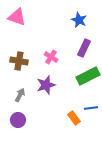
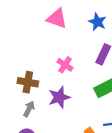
pink triangle: (17, 17) -> (57, 18), moved
brown cross: (19, 61) -> (28, 82), moved

